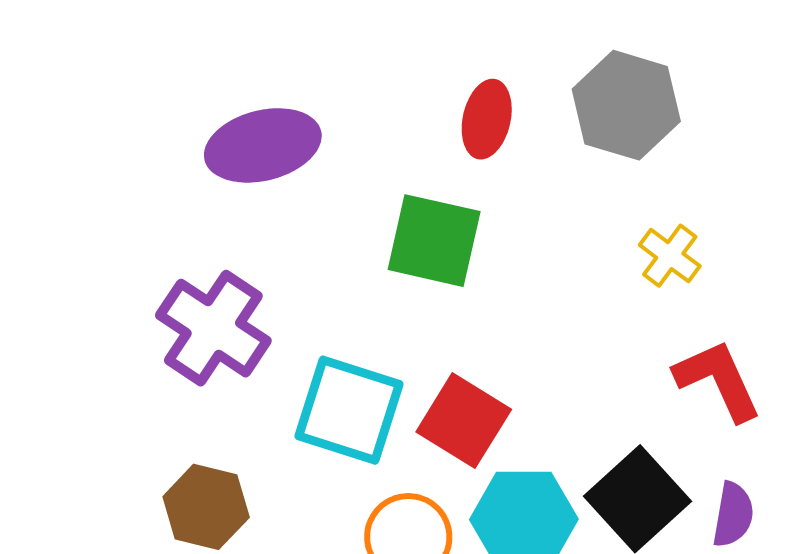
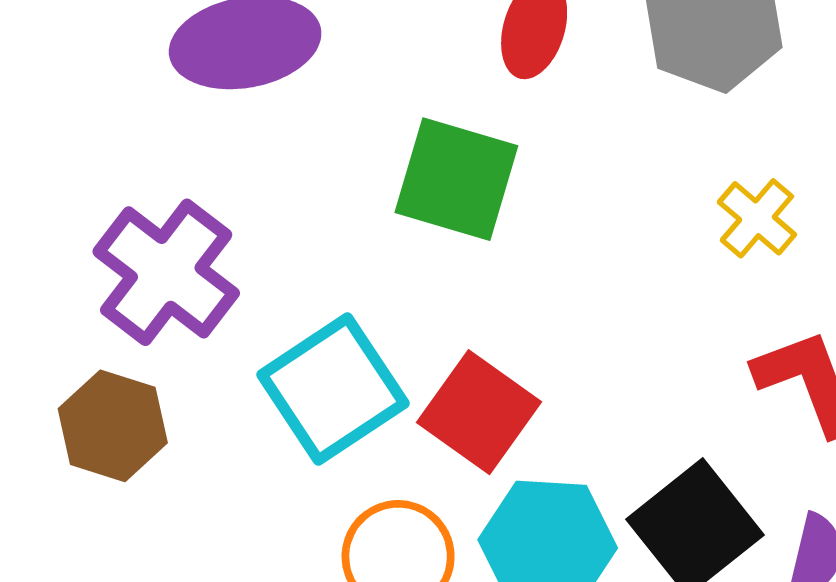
cyan square: (349, 410) -> (333, 389), turned 35
brown hexagon: (206, 507) -> (113, 426), moved

